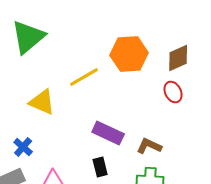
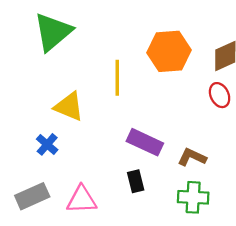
yellow line: (84, 77) -> (117, 78), turned -60
blue cross: (23, 147) -> (47, 144), moved

